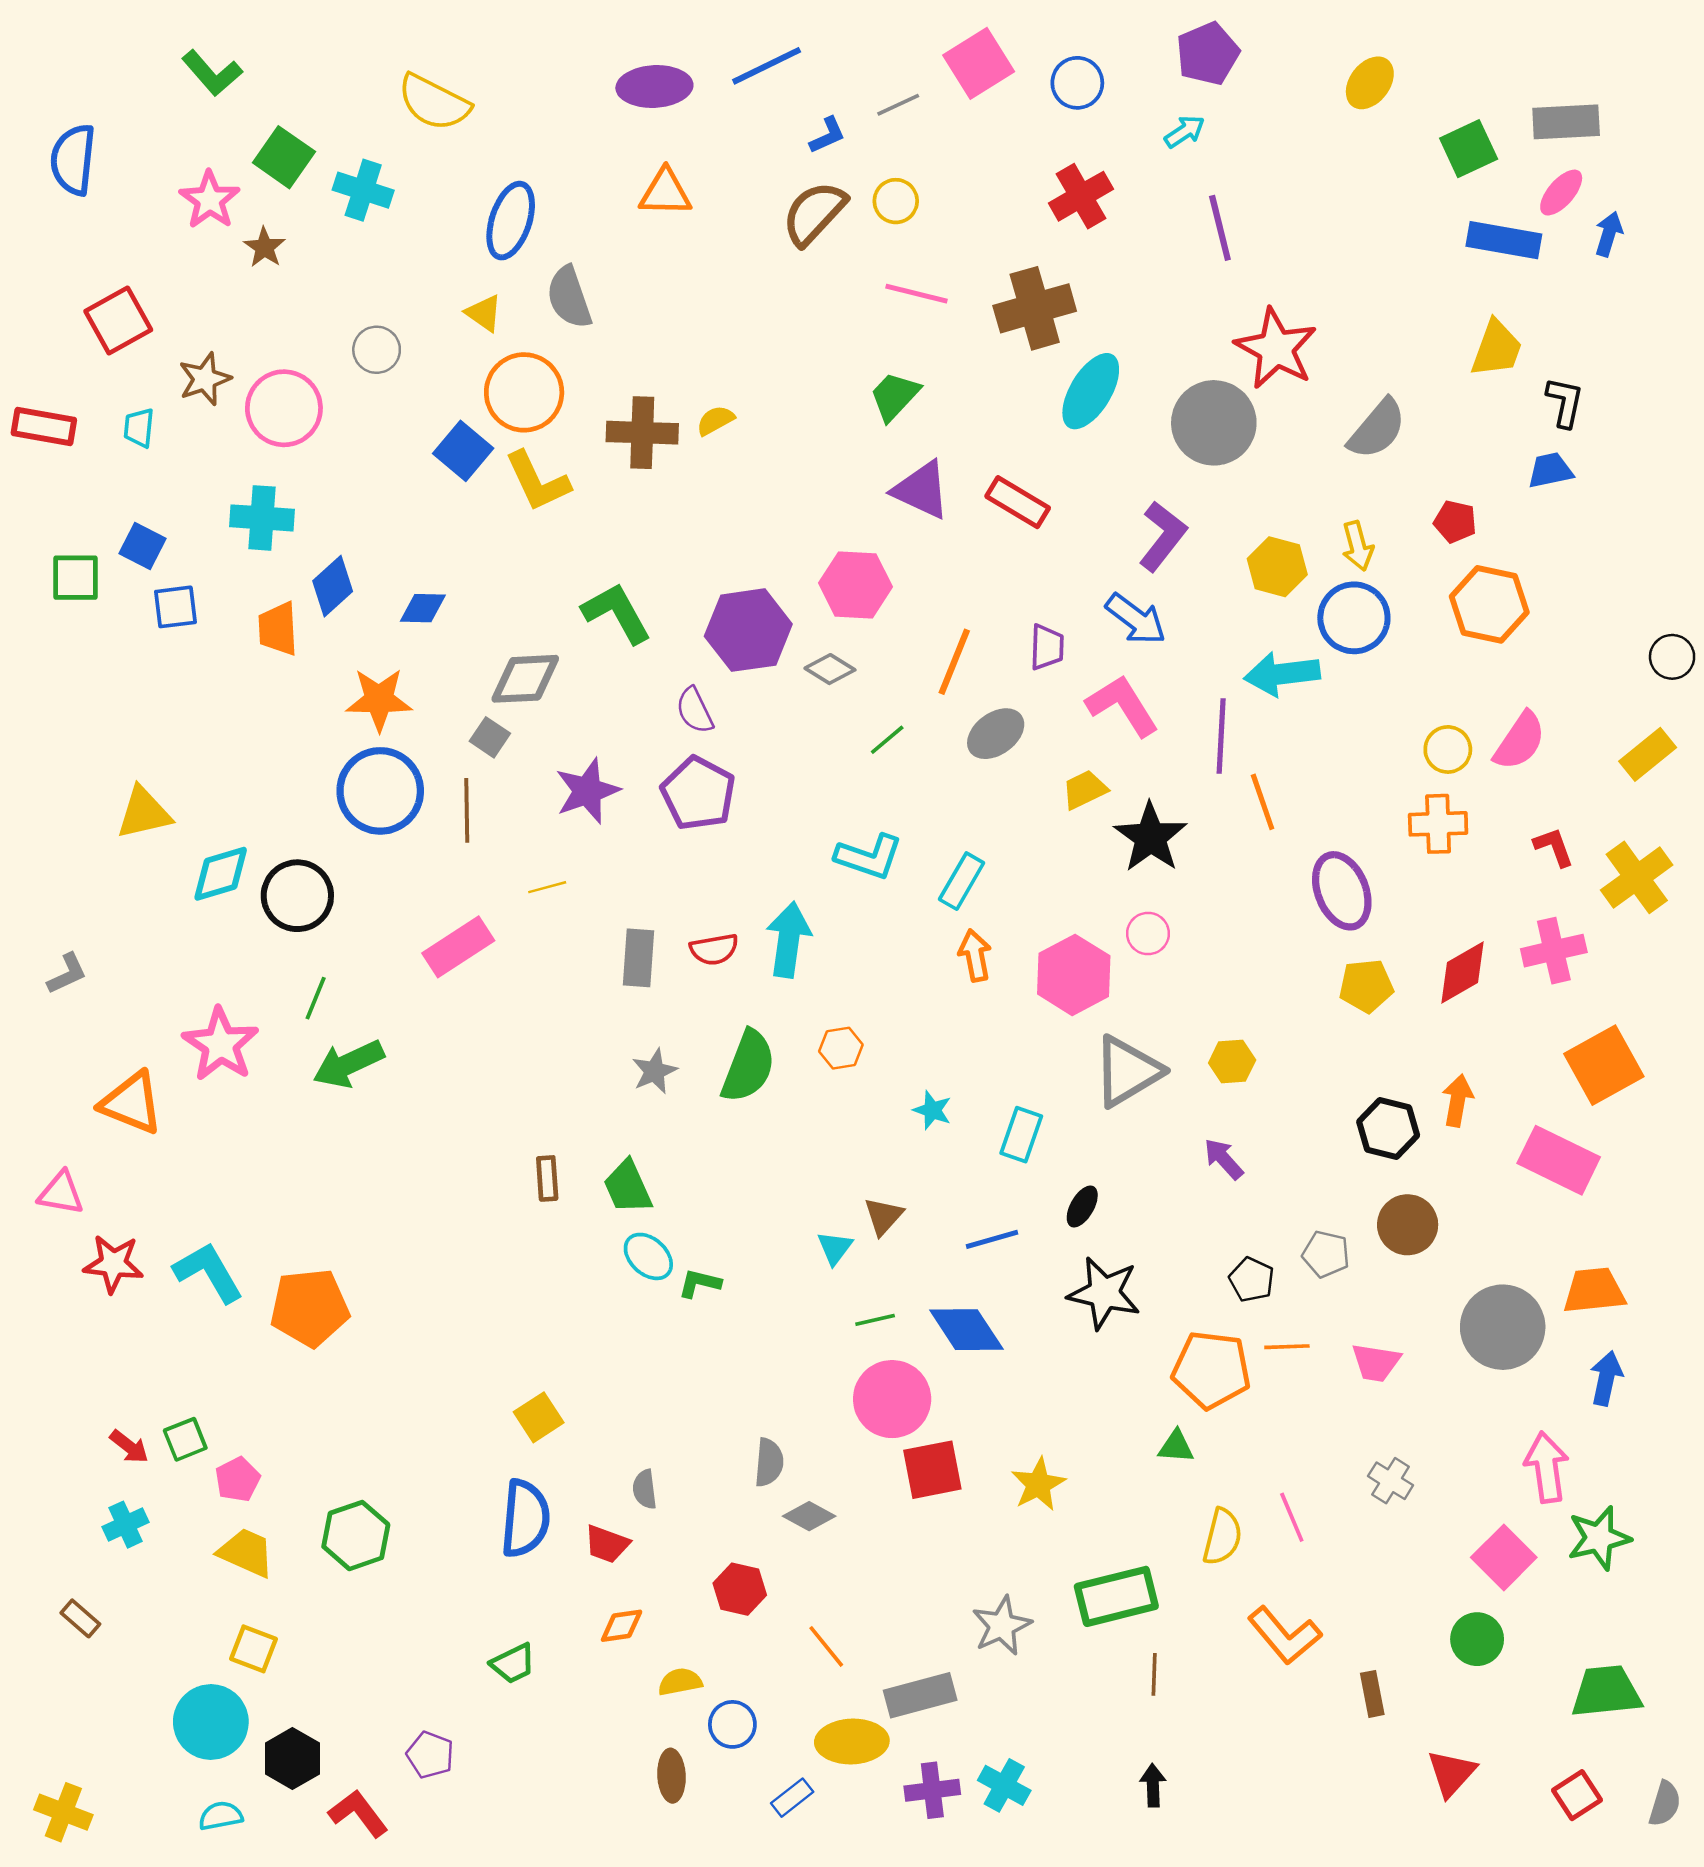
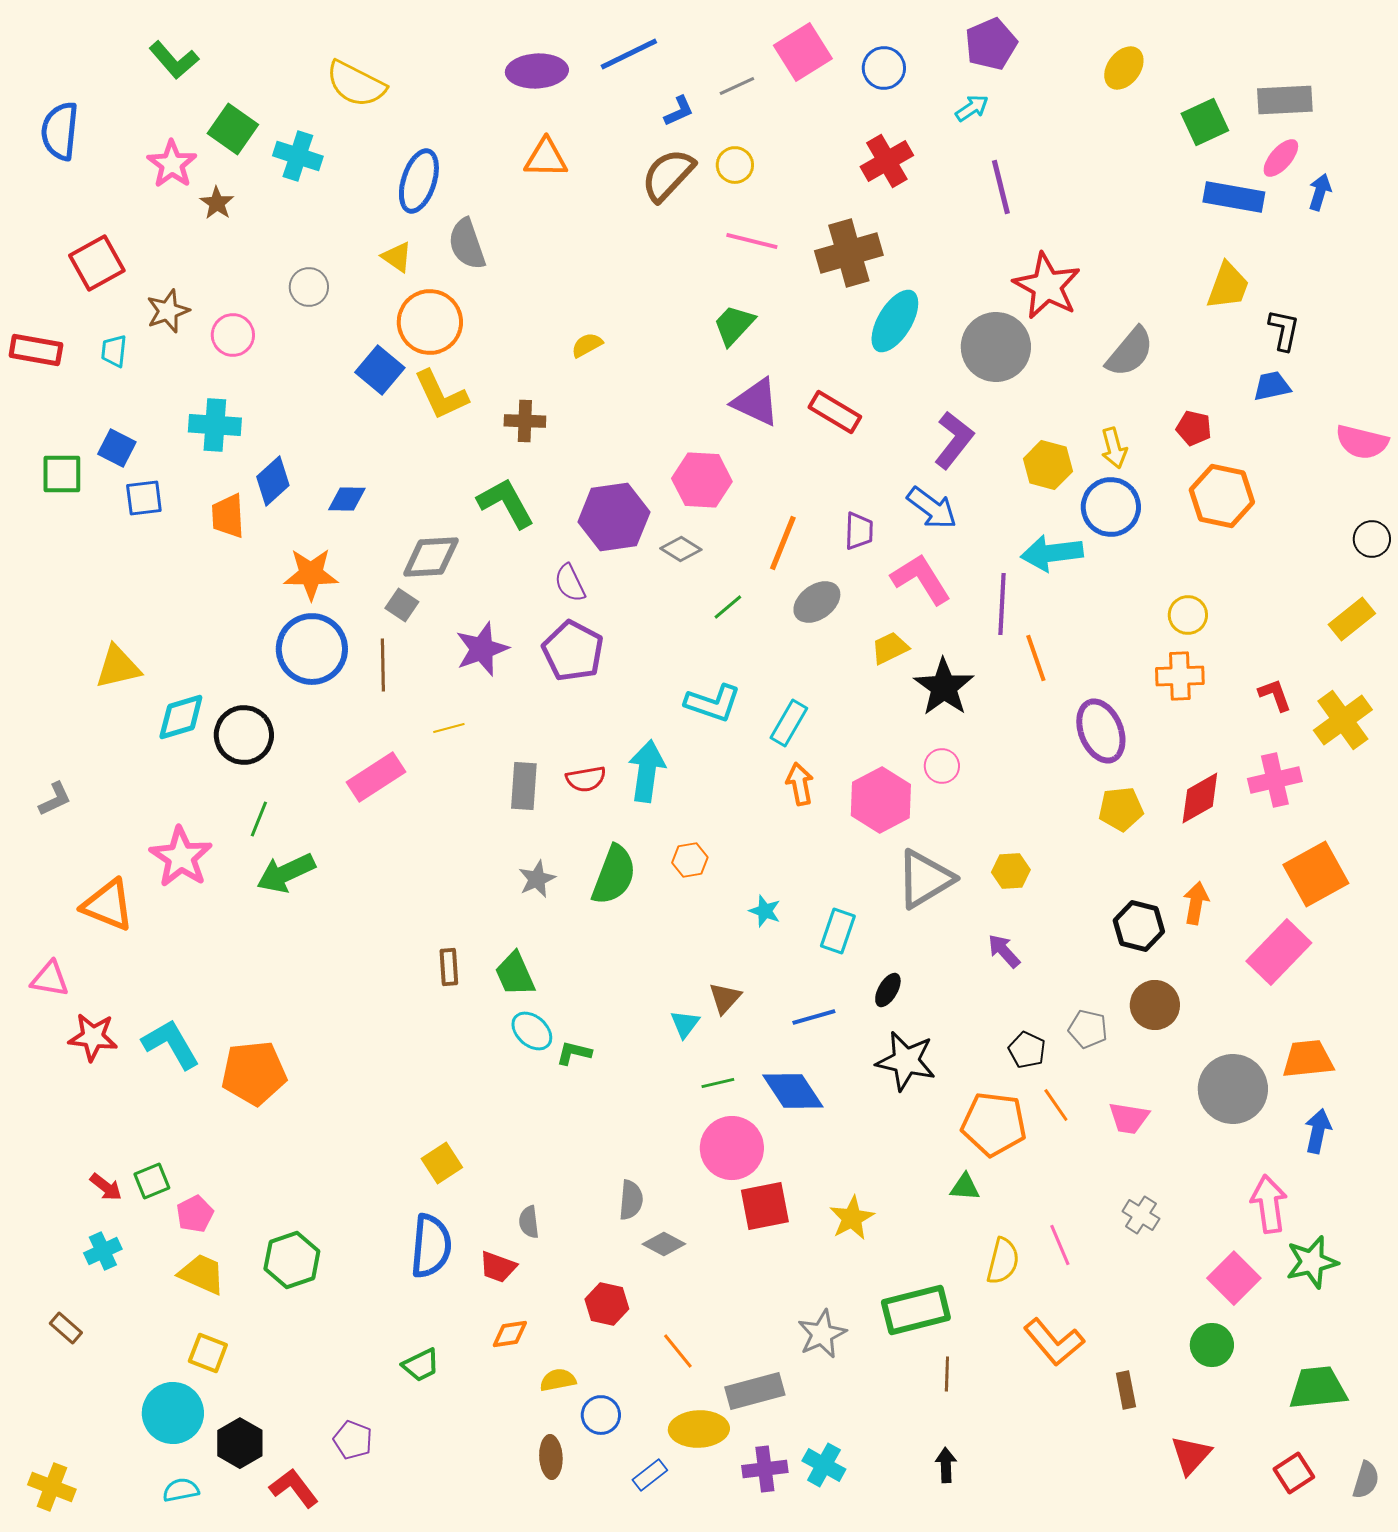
pink circle: (284, 408) -> (233, 335), size x0.7
brown cross: (642, 433) -> (525, 421), moved, size x0.7
pink semicircle: (1520, 741) -> (1362, 442), moved, turned 70
pink rectangle: (1559, 1160) -> (1279, 952), turned -72
orange line: (1287, 1347) -> (1056, 1105), turned 57

